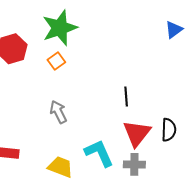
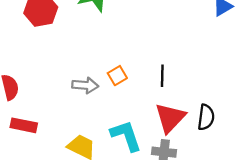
orange square: (56, 61) -> (117, 76), moved
gray arrow: (58, 112) -> (85, 85), turned 115

